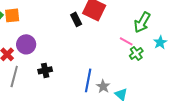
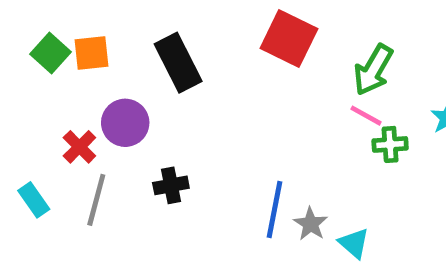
black rectangle: (76, 19) -> (178, 63), moved, size x1.6
green arrow: (142, 22) -> (373, 70), moved
green cross: (136, 53) -> (390, 144), turned 32

